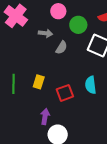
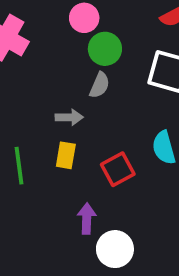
green circle: (78, 25) -> (105, 49), moved
gray arrow: (46, 33) -> (69, 117), moved

